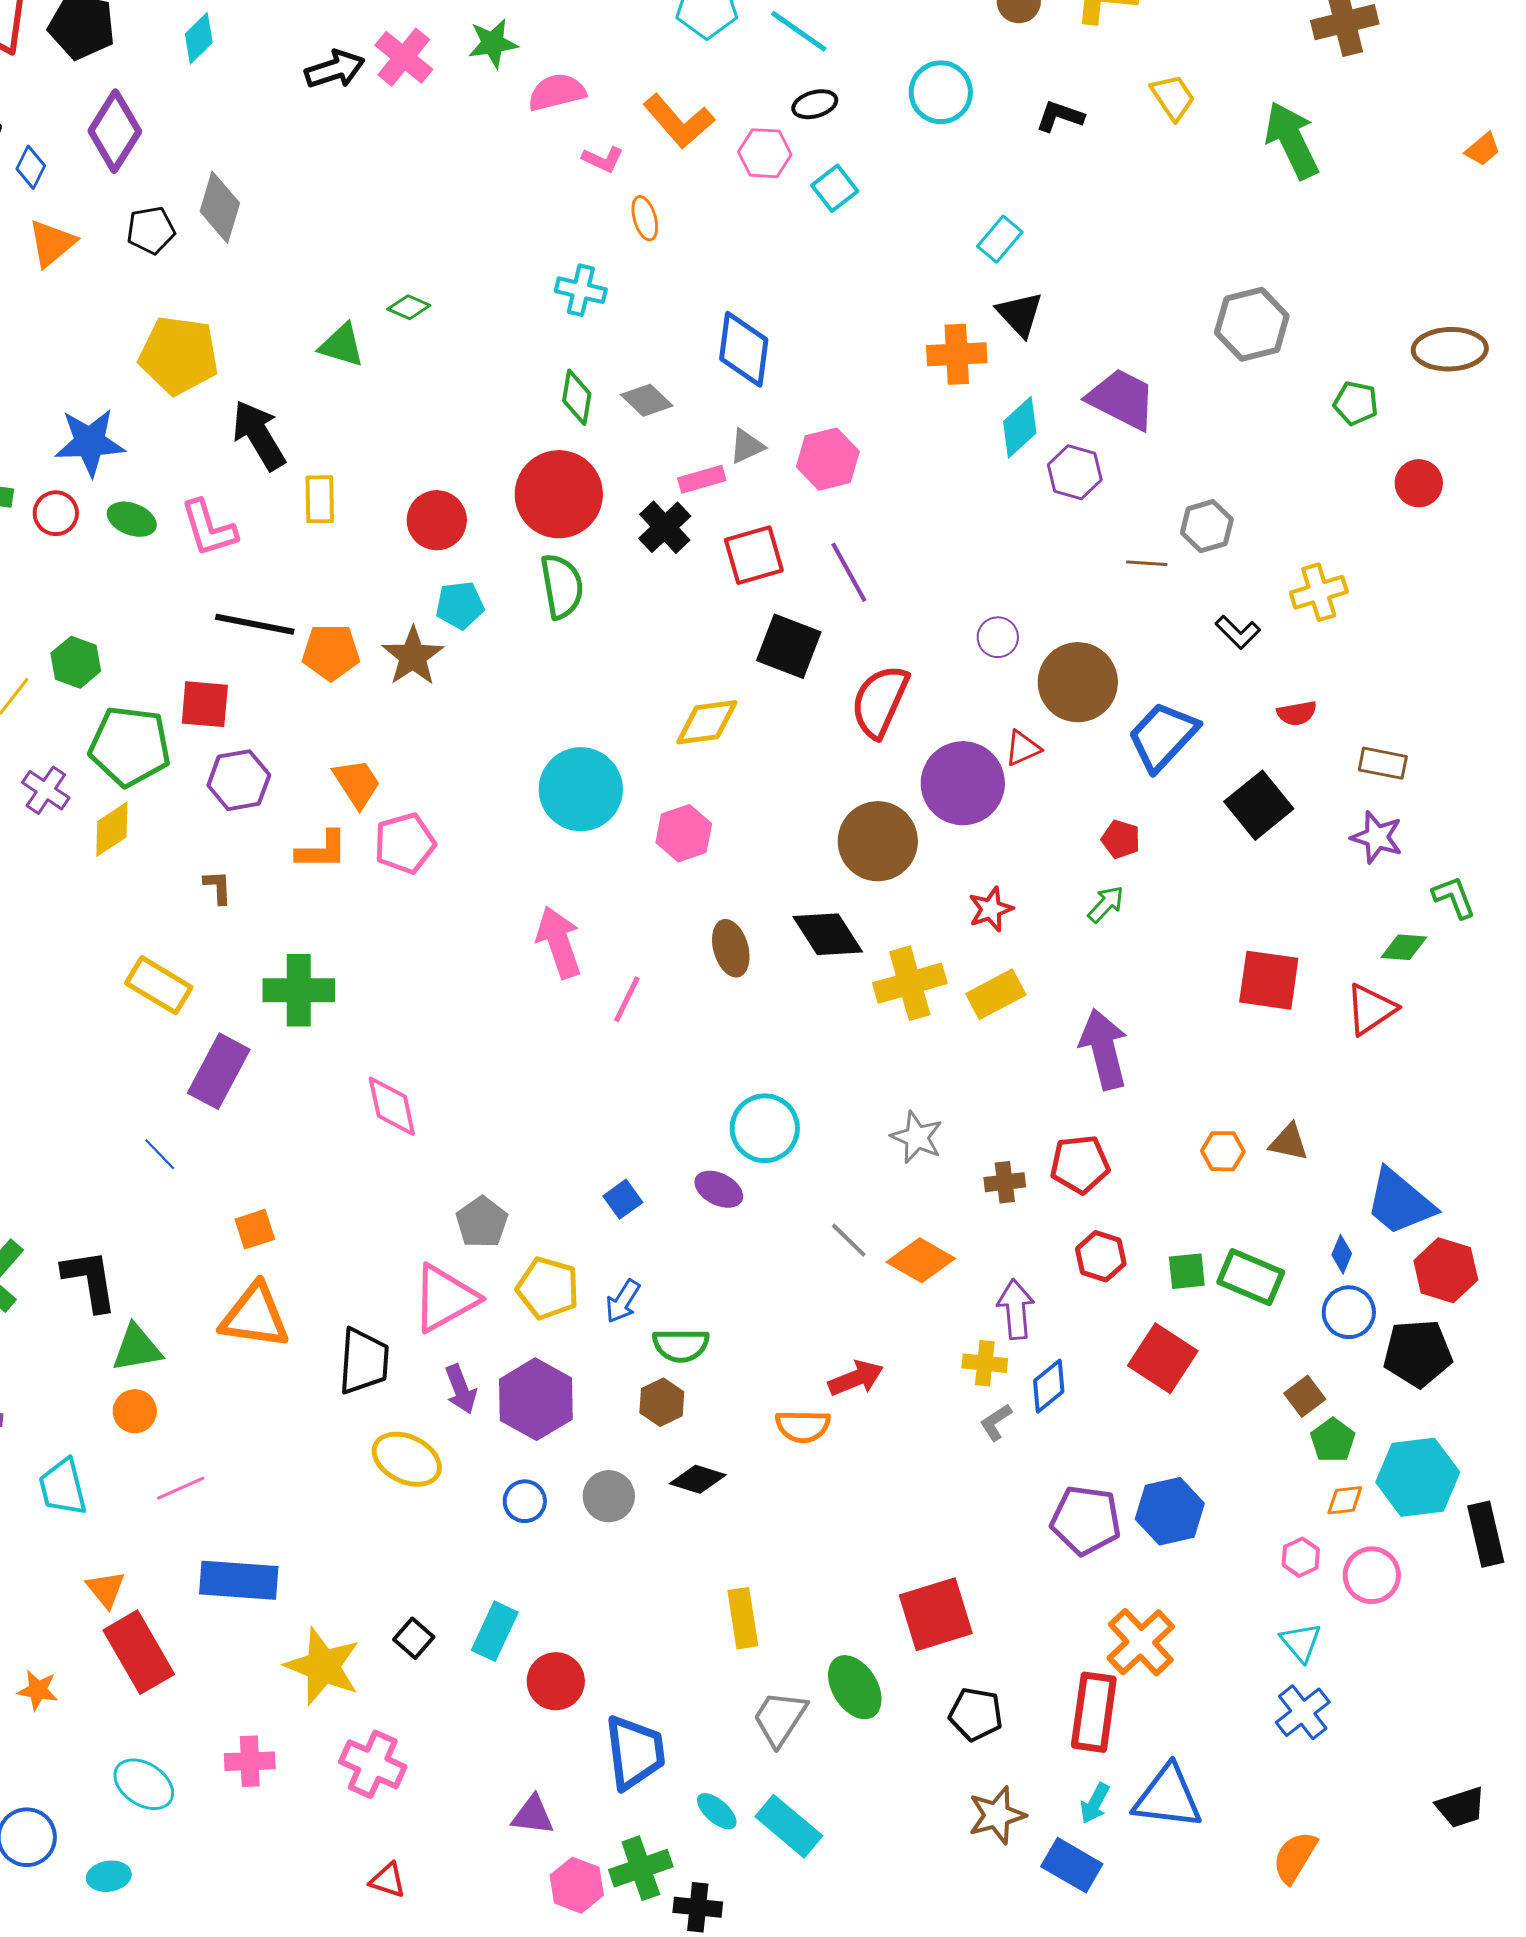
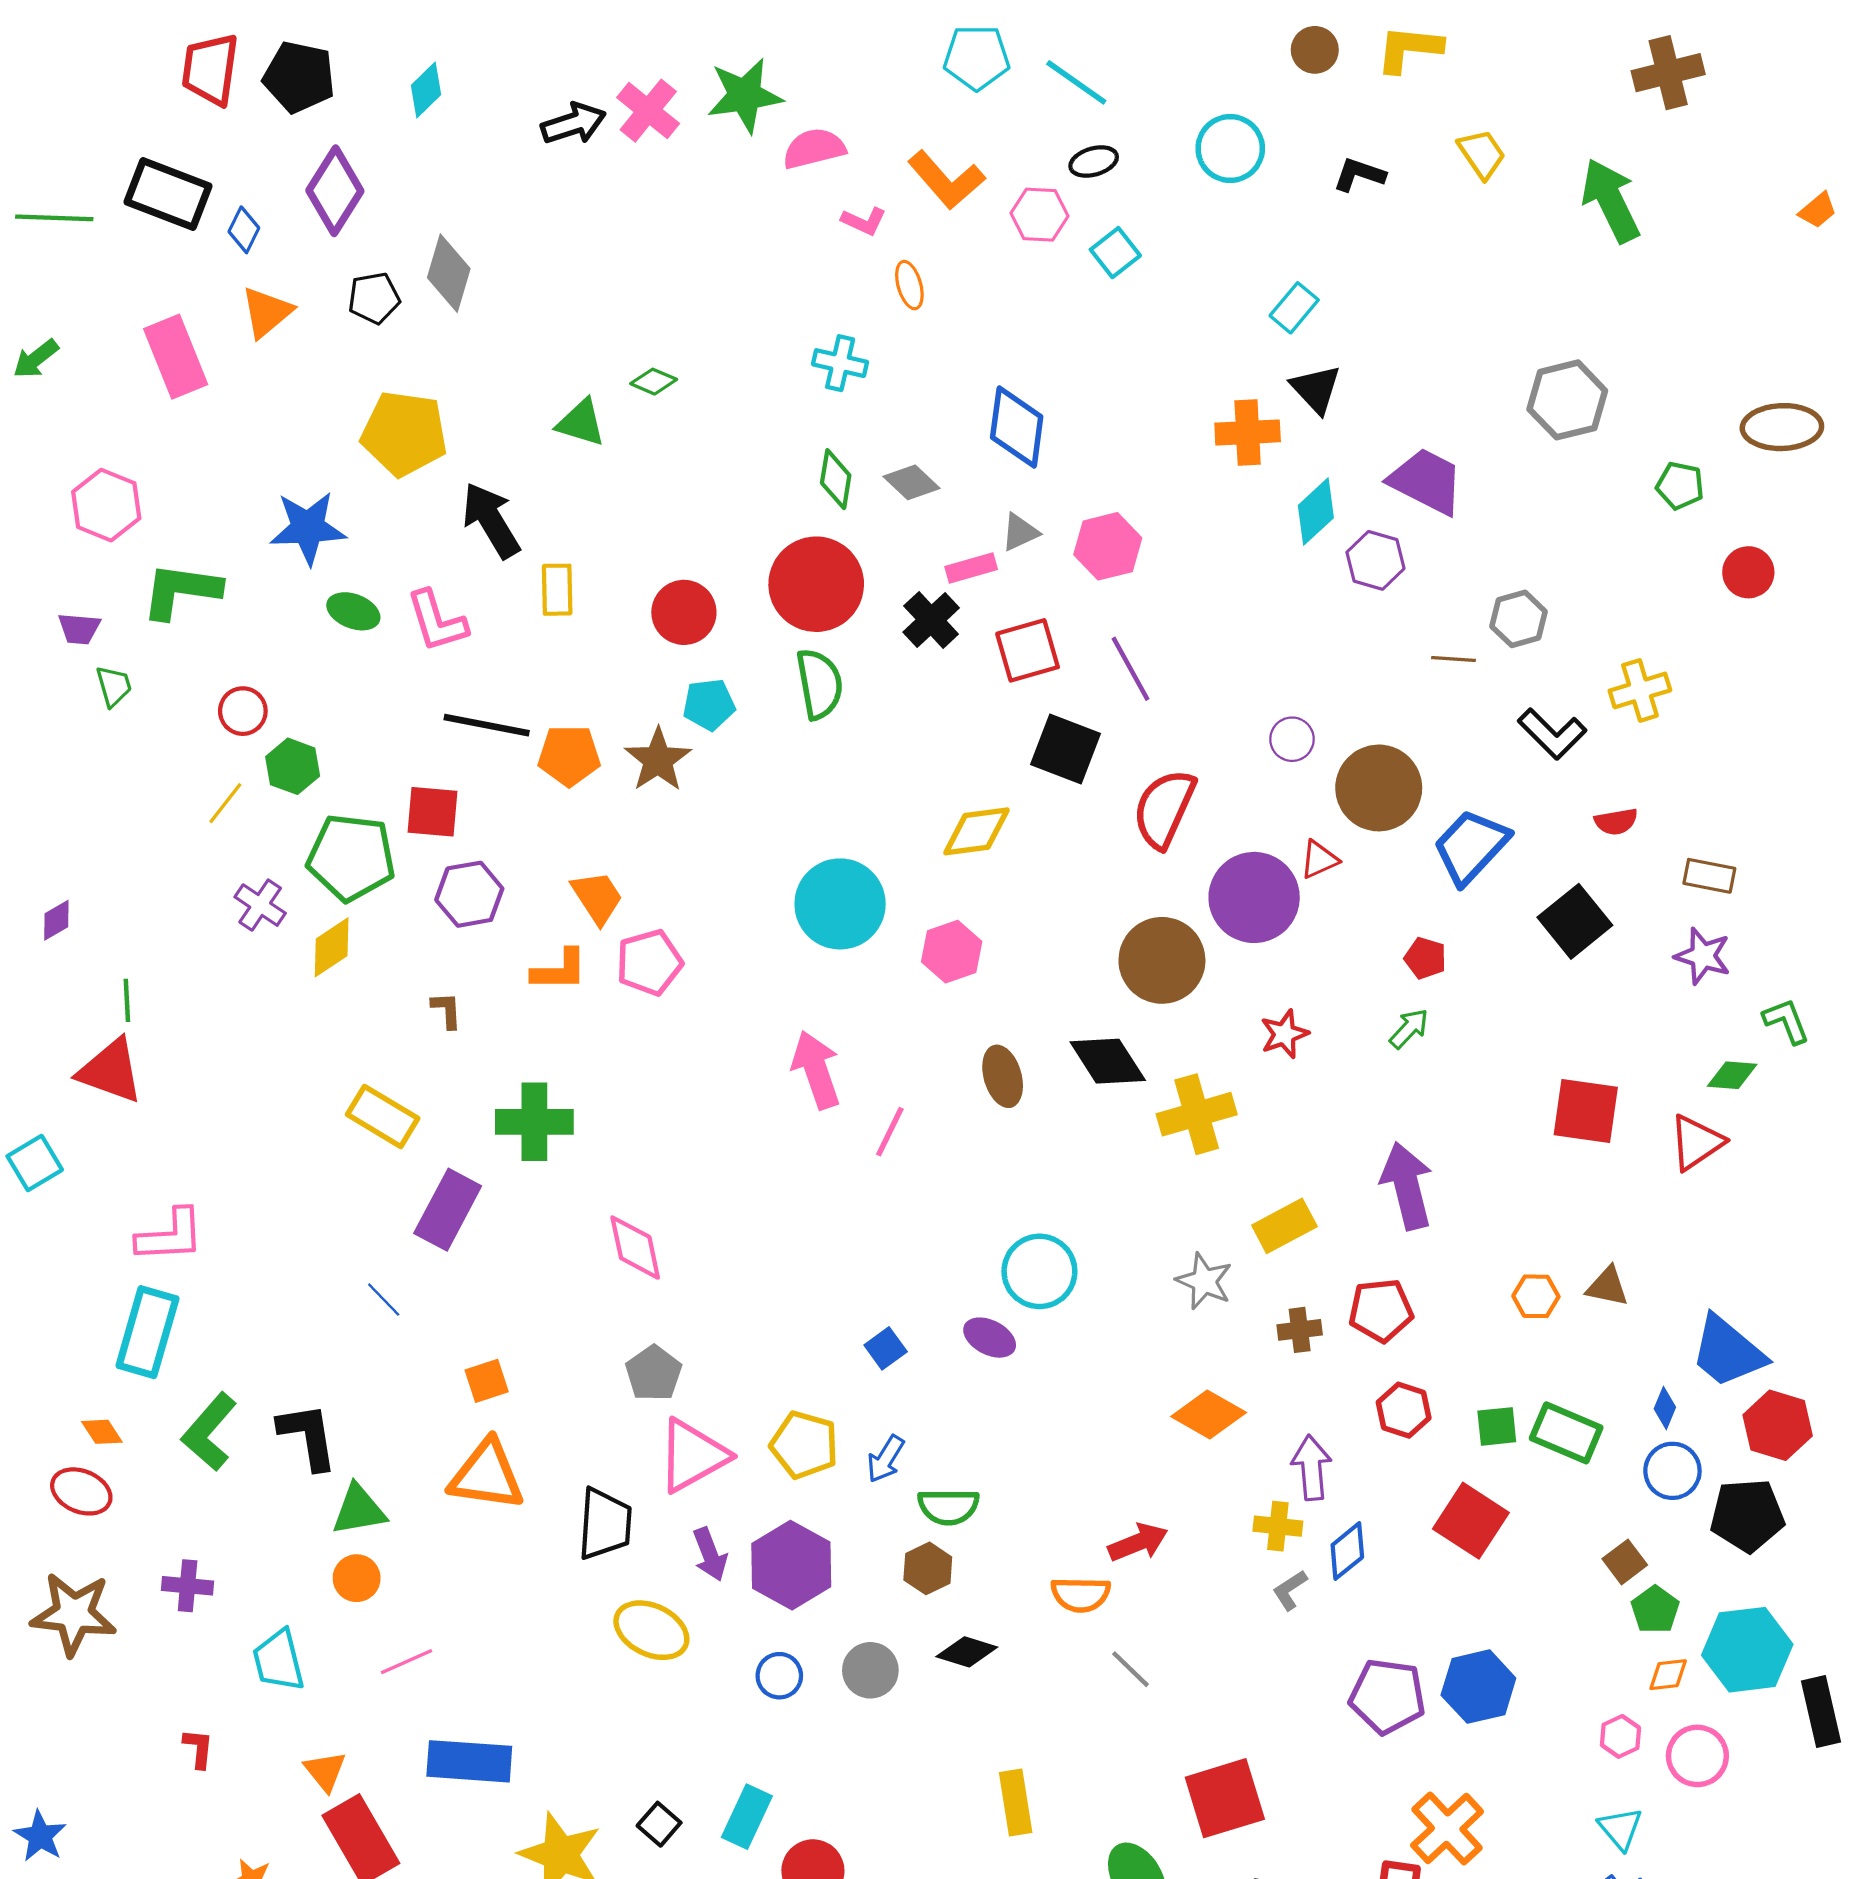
green star: (493, 43) -> (745, 95), size x1.4
red circle: (56, 513) -> (243, 711), moved
black L-shape: (1238, 632) -> (1552, 734), size x1.4
yellow rectangle: (996, 994) -> (1284, 1226), moved
gray pentagon: (482, 1222) -> (654, 1373), moved
gray line: (849, 1240) -> (1131, 1669), moved

